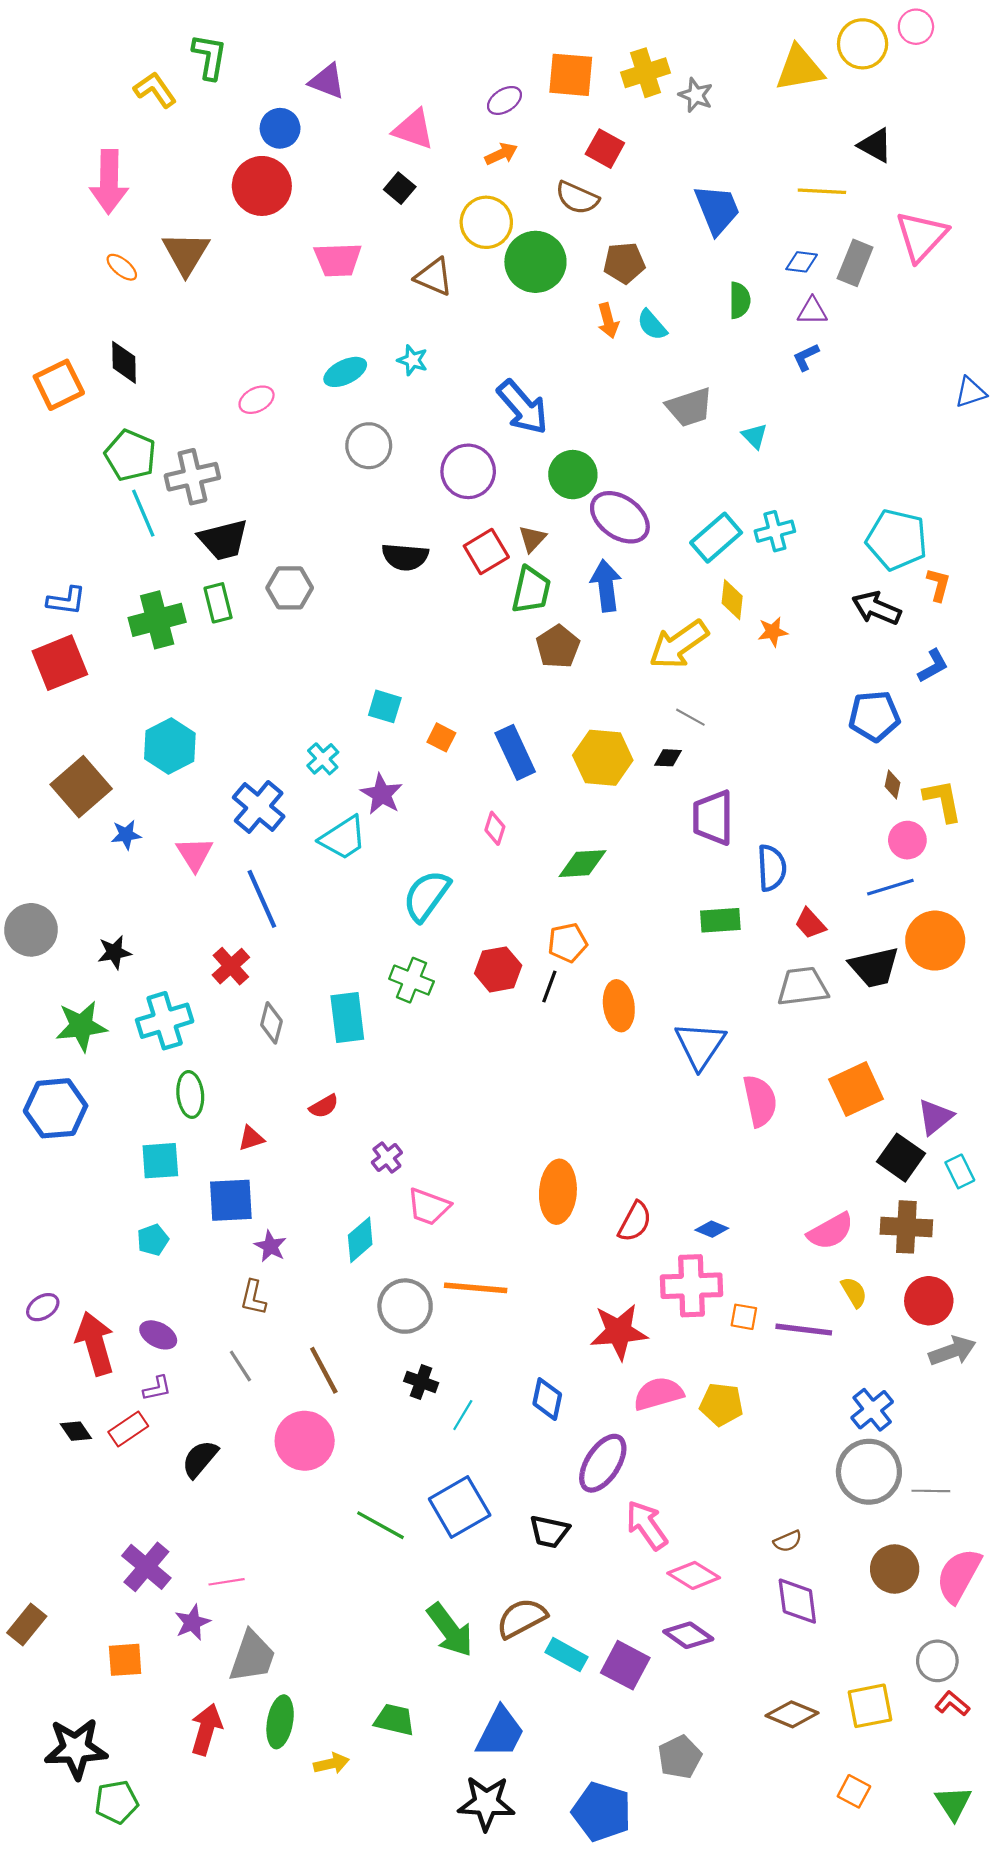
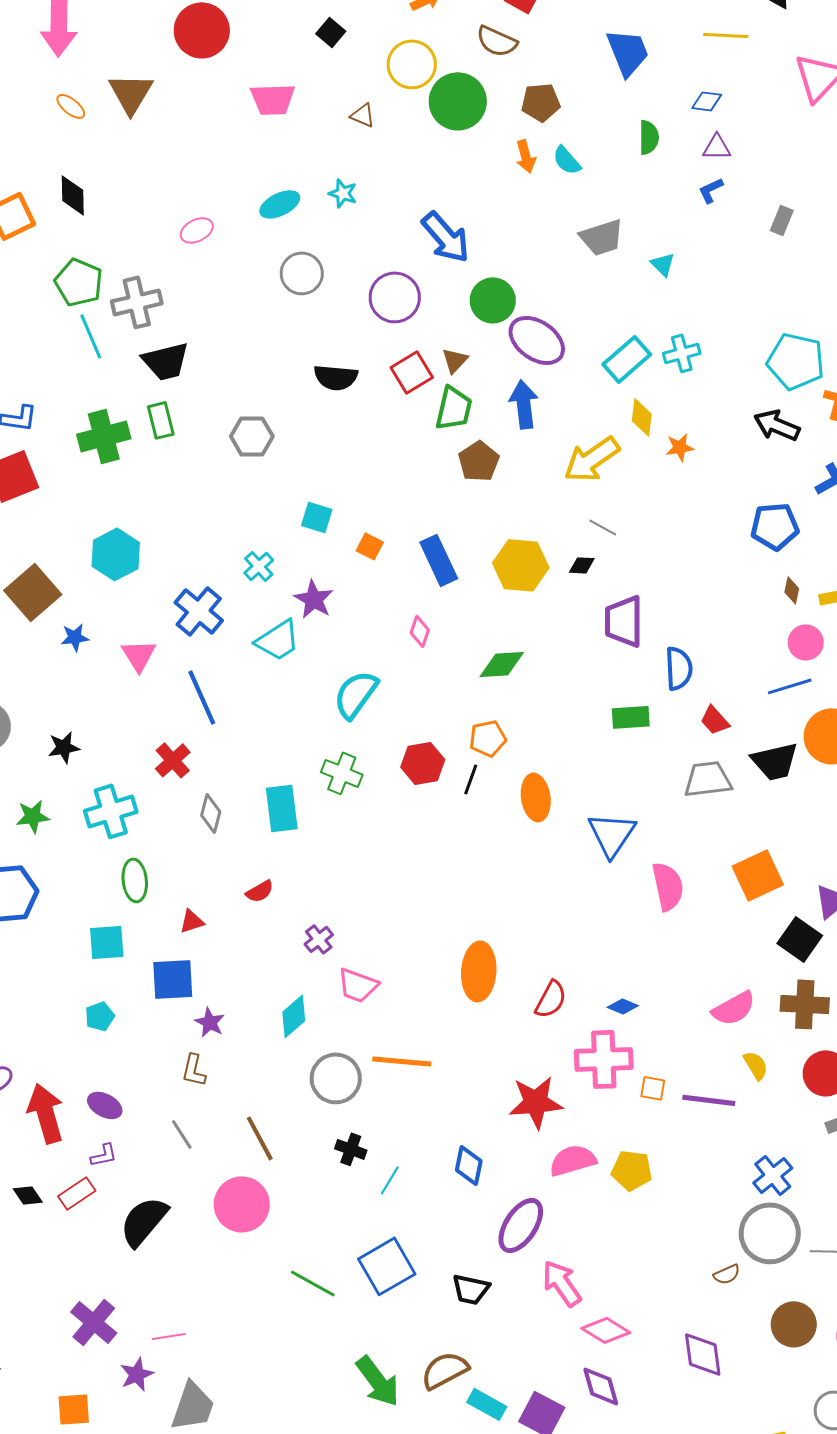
gray rectangle: (855, 263) -> (782, 220), moved, size x0.7
brown triangle: (434, 277) -> (363, 115), size x0.7
gray hexagon: (290, 588) -> (252, 436), moved
green star: (81, 1026) -> (33, 816), size x0.7
black semicircle: (200, 1459) -> (144, 1221), size x1.4
brown semicircle: (788, 1541) -> (727, 1274), moved
purple diamond: (688, 1635) -> (601, 1386), turned 39

